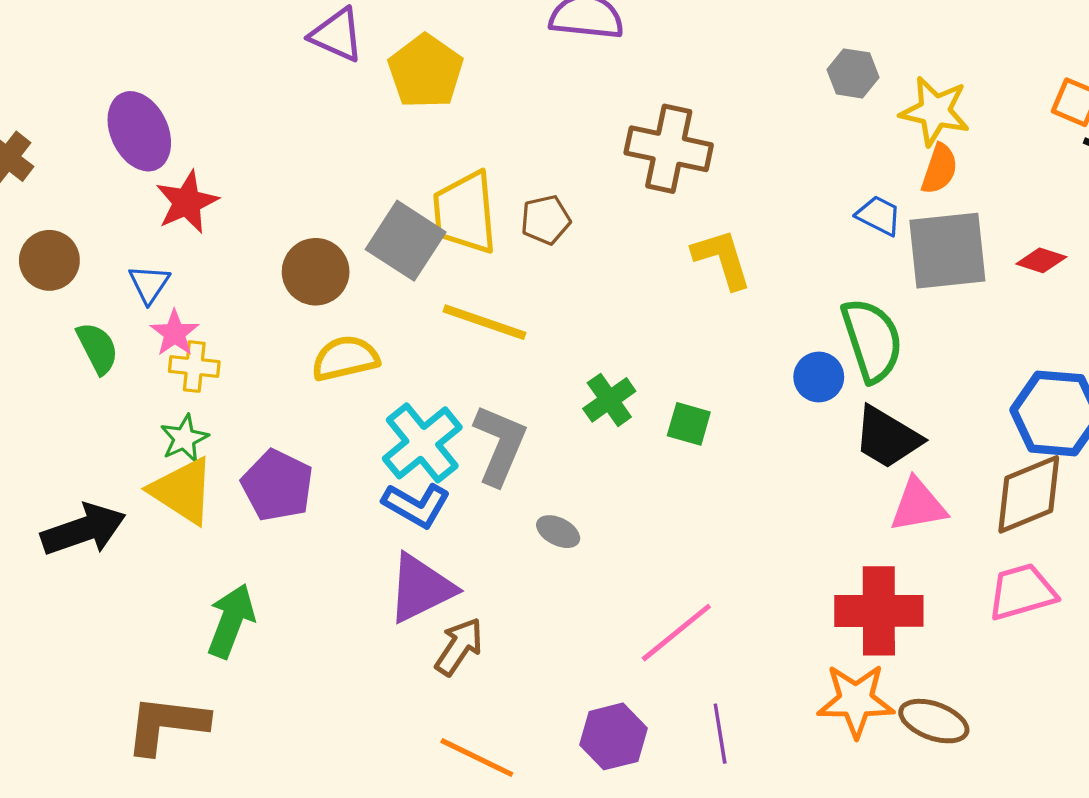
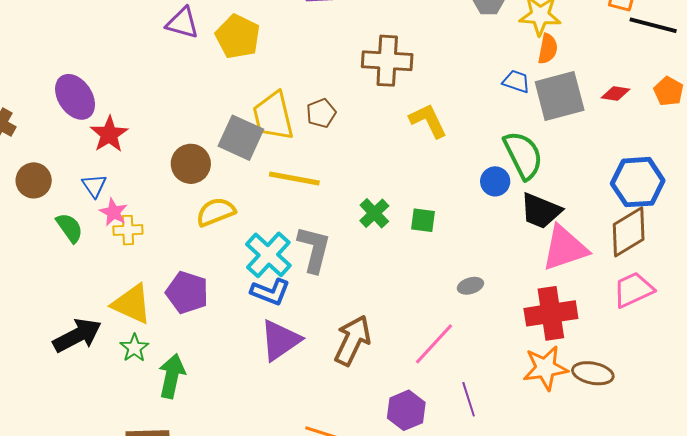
green star: (184, 439) -> (134, 348), moved
pink triangle: (918, 505) -> (565, 248), size x1.4
gray ellipse: (558, 532) -> (470, 286), moved, turned -35
brown arrow: (459, 646) -> (352, 340), moved, size x1.4

